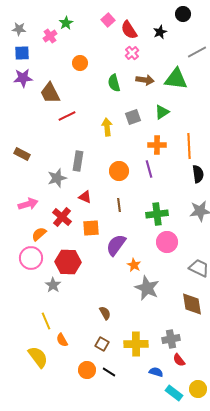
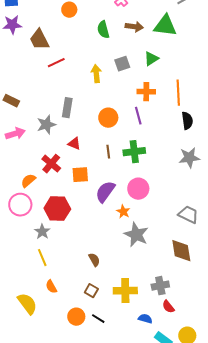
pink arrow: (28, 204) -> (15, 134), moved
green cross: (157, 214) -> (134, 152), moved
pink circle: (167, 242) -> (138, 189), moved
yellow line: (46, 321) -> (42, 258), moved

